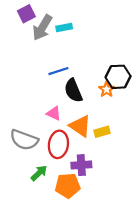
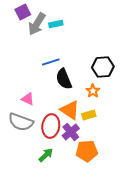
orange star: (107, 89) -> (93, 91), moved
pink triangle: (54, 113) -> (28, 99), moved
purple cross: (81, 165) -> (71, 132), moved, turned -36
green arrow: (39, 173) -> (46, 155), moved
orange pentagon: (68, 186) -> (87, 151), moved

